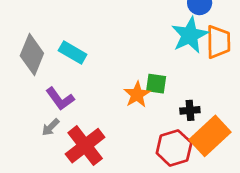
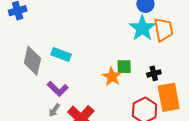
black cross: (190, 110) -> (154, 73), moved
orange rectangle: (210, 136) -> (169, 97), turned -48

